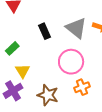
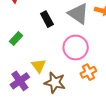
yellow triangle: (23, 71) -> (39, 66), moved

